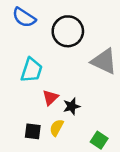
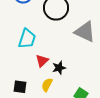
black square: (33, 131) -> (20, 87), moved

